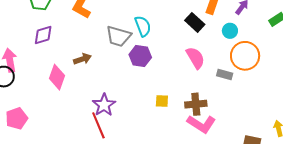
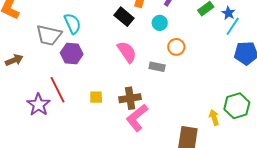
orange circle: (245, 56) -> (176, 47), size x0.6
pink L-shape: (201, 124) -> (137, 118), turned 112
red line: (98, 125) -> (57, 90), moved

